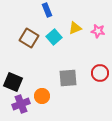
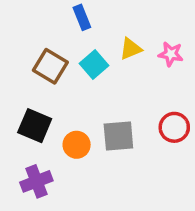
black square: (13, 82) -> (35, 126), moved
orange circle: (42, 96) -> (77, 145), moved

